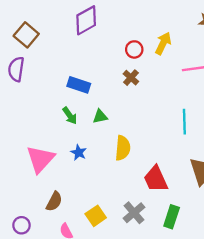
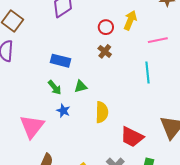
cyan line: (184, 122) -> (147, 73), moved
blue star: (79, 152) -> (63, 111), moved
red trapezoid: (156, 179) -> (132, 137), turned -35

